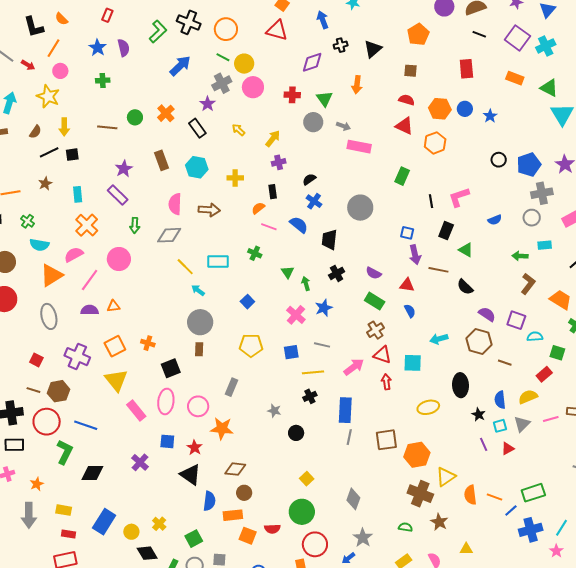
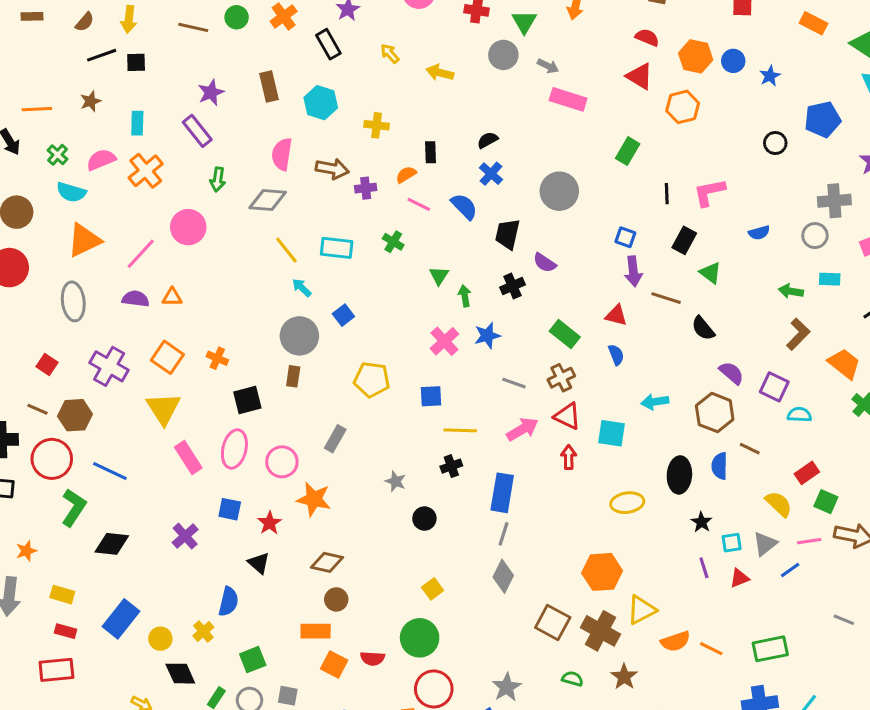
yellow arrow: (273, 139) -> (440, 73), turned -120
purple cross: (279, 162) -> (366, 188), moved
blue pentagon: (529, 165) -> (823, 119), moved
pink semicircle: (74, 255) -> (101, 160), moved
purple semicircle: (374, 273) -> (545, 263), moved
blue square: (247, 302) -> (343, 315), moved
gray line: (322, 345) -> (514, 383), moved
orange square: (115, 346) -> (167, 357), turned -35
green square: (557, 353) -> (826, 502), moved
yellow semicircle: (528, 397) -> (779, 504), turned 60
blue semicircle: (500, 400) -> (720, 466), moved
brown square: (386, 440) -> (553, 623), moved, turned 30
black triangle: (190, 475) -> (259, 563), size x0.7
orange semicircle: (470, 495) -> (675, 641), turned -108
gray diamond: (353, 499) -> (503, 576), moved
blue semicircle: (209, 501) -> (228, 602), moved
blue line: (511, 510) -> (790, 570), moved

